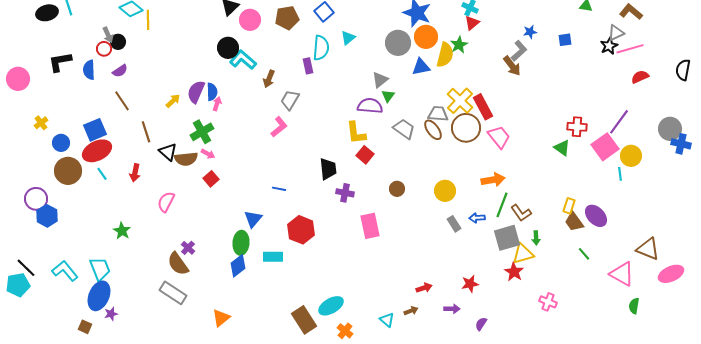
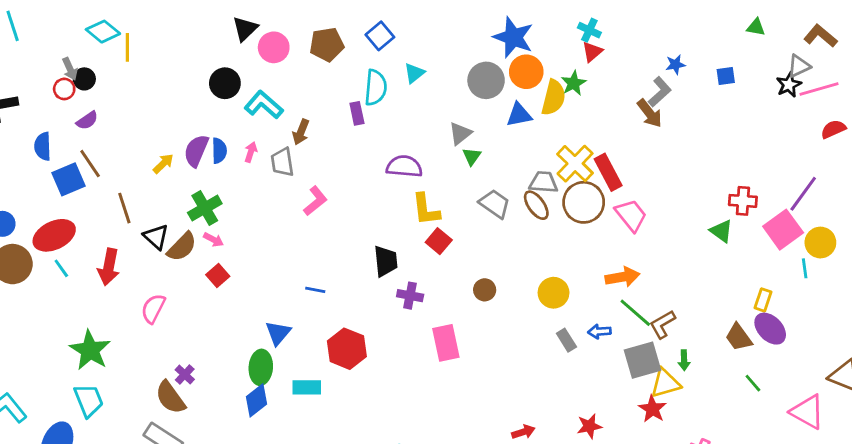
black circle: (228, 48) -> (225, 83), moved
blue semicircle: (89, 70) -> (43, 146), moved
gray trapezoid: (290, 100) -> (282, 162), moved, turned -40
pink arrow: (217, 104) -> (251, 152), moved
purple semicircle: (370, 106) -> (404, 166), moved
blue square: (95, 130) -> (69, 179), moved
brown semicircle: (186, 159) -> (182, 247), turned -40
red arrow: (135, 173) -> (109, 267), size x1.4
green line: (502, 205) -> (635, 313), turned -70
yellow rectangle: (569, 206) -> (763, 300), moved
brown L-shape: (521, 213) -> (663, 324), turned 95
green star: (122, 231) -> (90, 350), size x1.6
cyan trapezoid: (100, 269) -> (89, 400), moved

